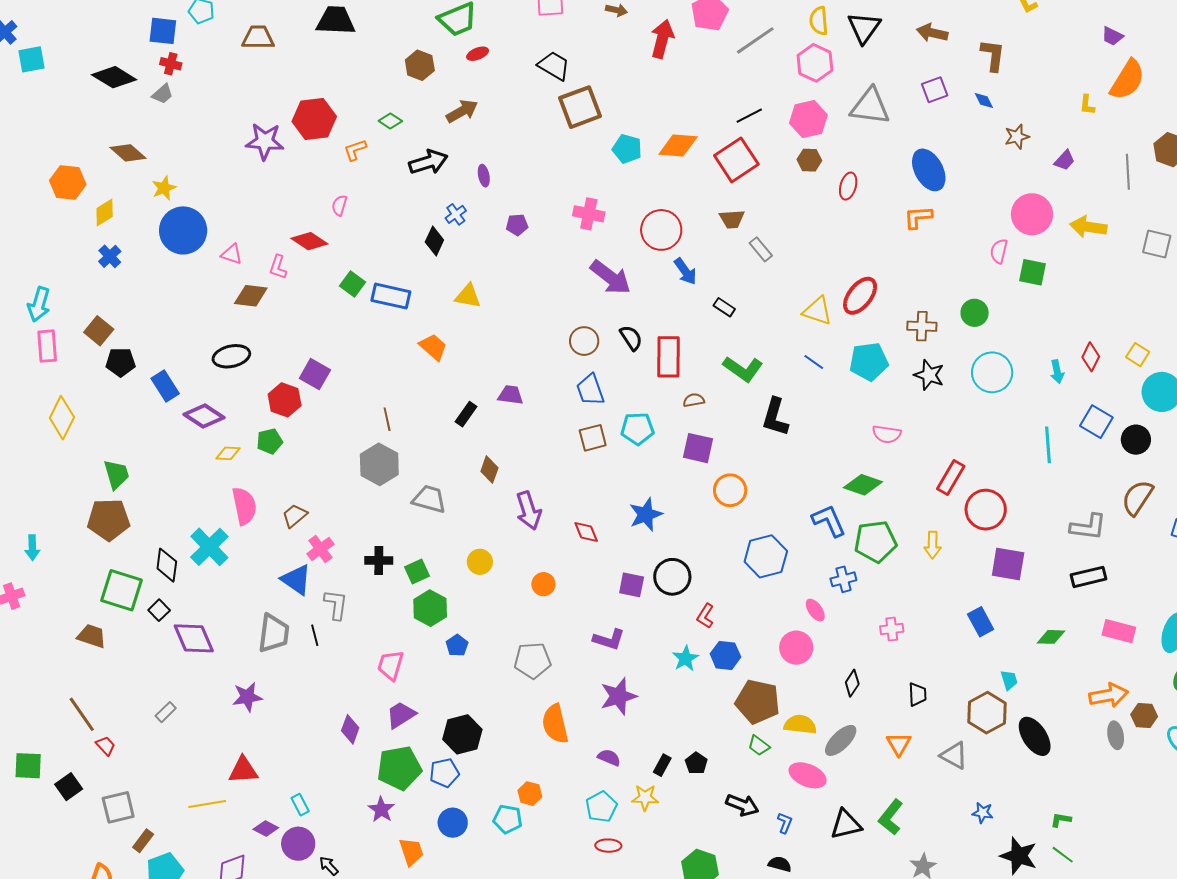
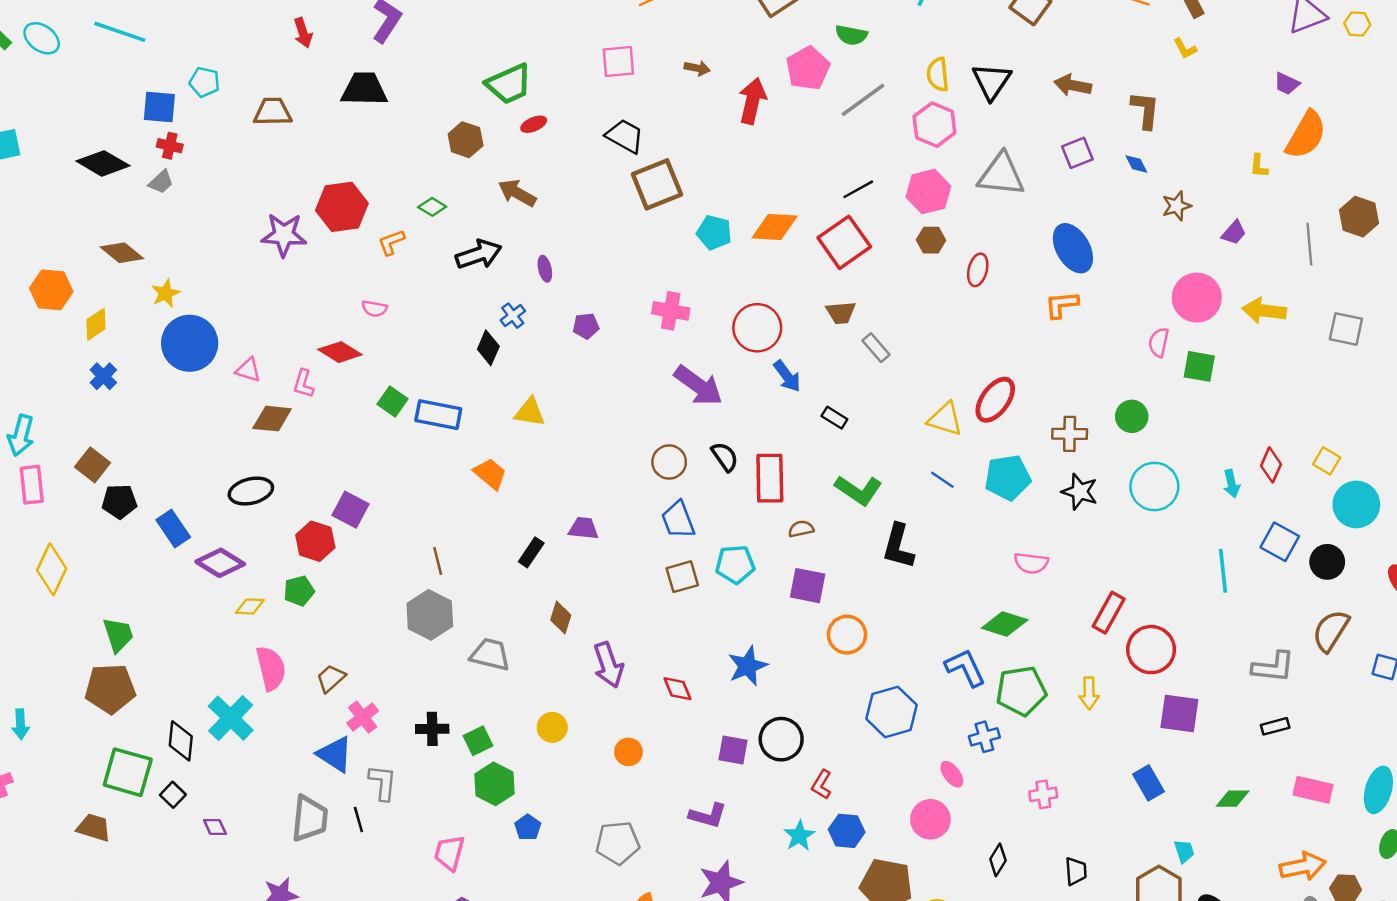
brown arrow: (462, 111) -> (517, 193), turned -120
pink semicircle: (339, 205) -> (375, 309), turned -95
black rectangle: (1088, 577) -> (1275, 726), size x0.7
purple diamond: (194, 638) -> (215, 827), size x0.5

